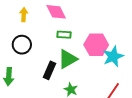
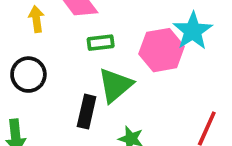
yellow arrow: (24, 15) -> (36, 19), moved
cyan star: (113, 56) -> (193, 31), moved

